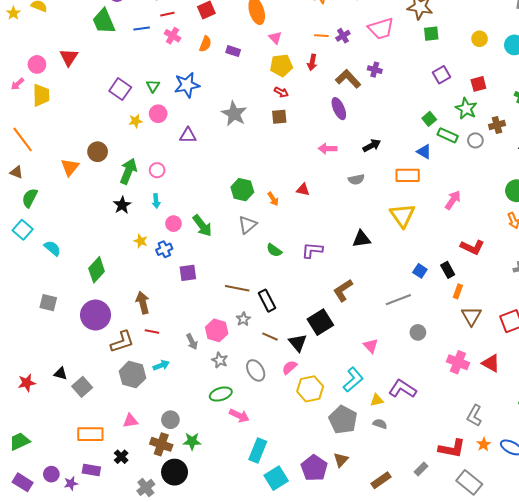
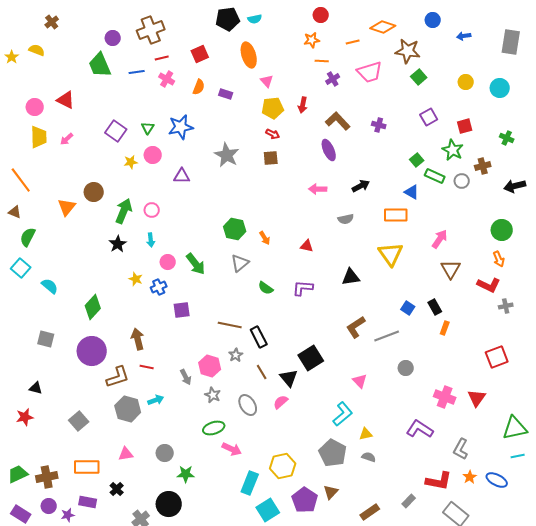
green square: (431, 34) -> (419, 77), turned -35
orange line: (321, 36) -> (322, 61), moved
red triangle: (69, 57) -> (66, 100), turned -36
purple cross: (375, 70) -> (379, 125), moved
pink arrow: (17, 84) -> (67, 139), moved
red triangle: (303, 190) -> (307, 246), moved
red L-shape: (472, 247) -> (489, 285), moved
brown L-shape: (343, 290) -> (356, 327), moved
brown triangle: (471, 316) -> (451, 269), moved
brown line: (270, 337) -> (262, 372), turned 35
red triangle: (491, 363) -> (477, 398), turned 36
black triangle: (61, 374) -> (36, 388), moved
yellow hexagon: (310, 389) -> (283, 466), moved
purple L-shape: (403, 389) -> (420, 429), moved
brown cross: (161, 444) -> (47, 477), moved, turned -30

